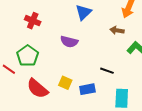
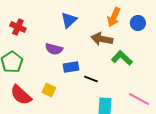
brown arrow: (117, 30) -> (102, 39), size x1.5
blue rectangle: (87, 89) -> (71, 67), moved

